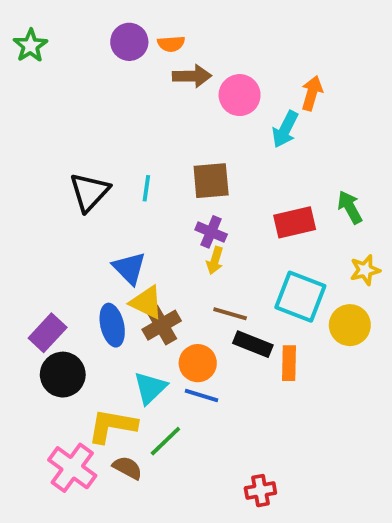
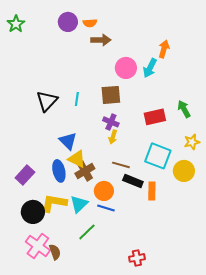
pink circle: (240, 95) -> (126, 68), moved
black circle: (63, 375) -> (33, 212), moved
yellow L-shape: (112, 426) -> (54, 203), moved
brown semicircle: (127, 468) -> (55, 252), moved, turned 42

